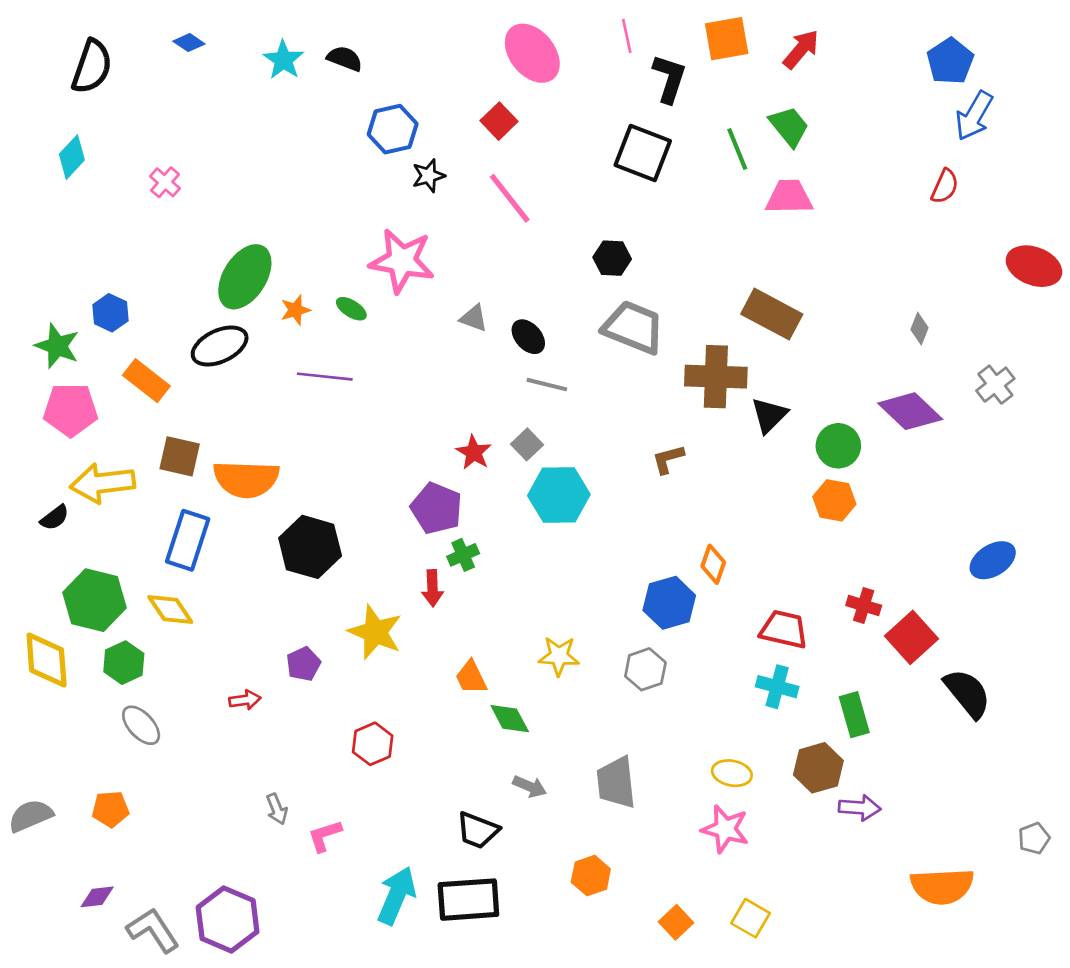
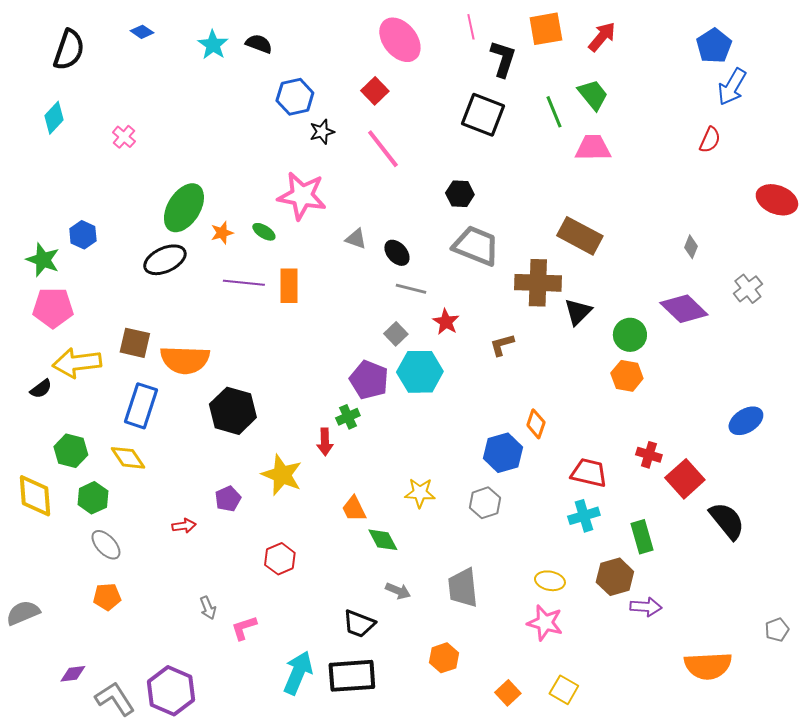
orange rectangle: (146, 381) -> (289, 286), moved, turned 52
red star: (474, 452) -> (446, 322), moved
purple pentagon: (436, 508) -> (369, 380), moved
green hexagon: (94, 600) -> (71, 451), size x0.7
cyan cross: (777, 687) -> (584, 516), turned -32
orange pentagon: (110, 809) -> (107, 597), moved

